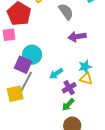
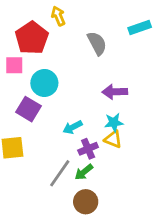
purple arrow: (77, 37) -> (115, 92), moved
cyan circle: (32, 55) -> (44, 83), moved
gray line: (26, 82) -> (60, 173), moved

